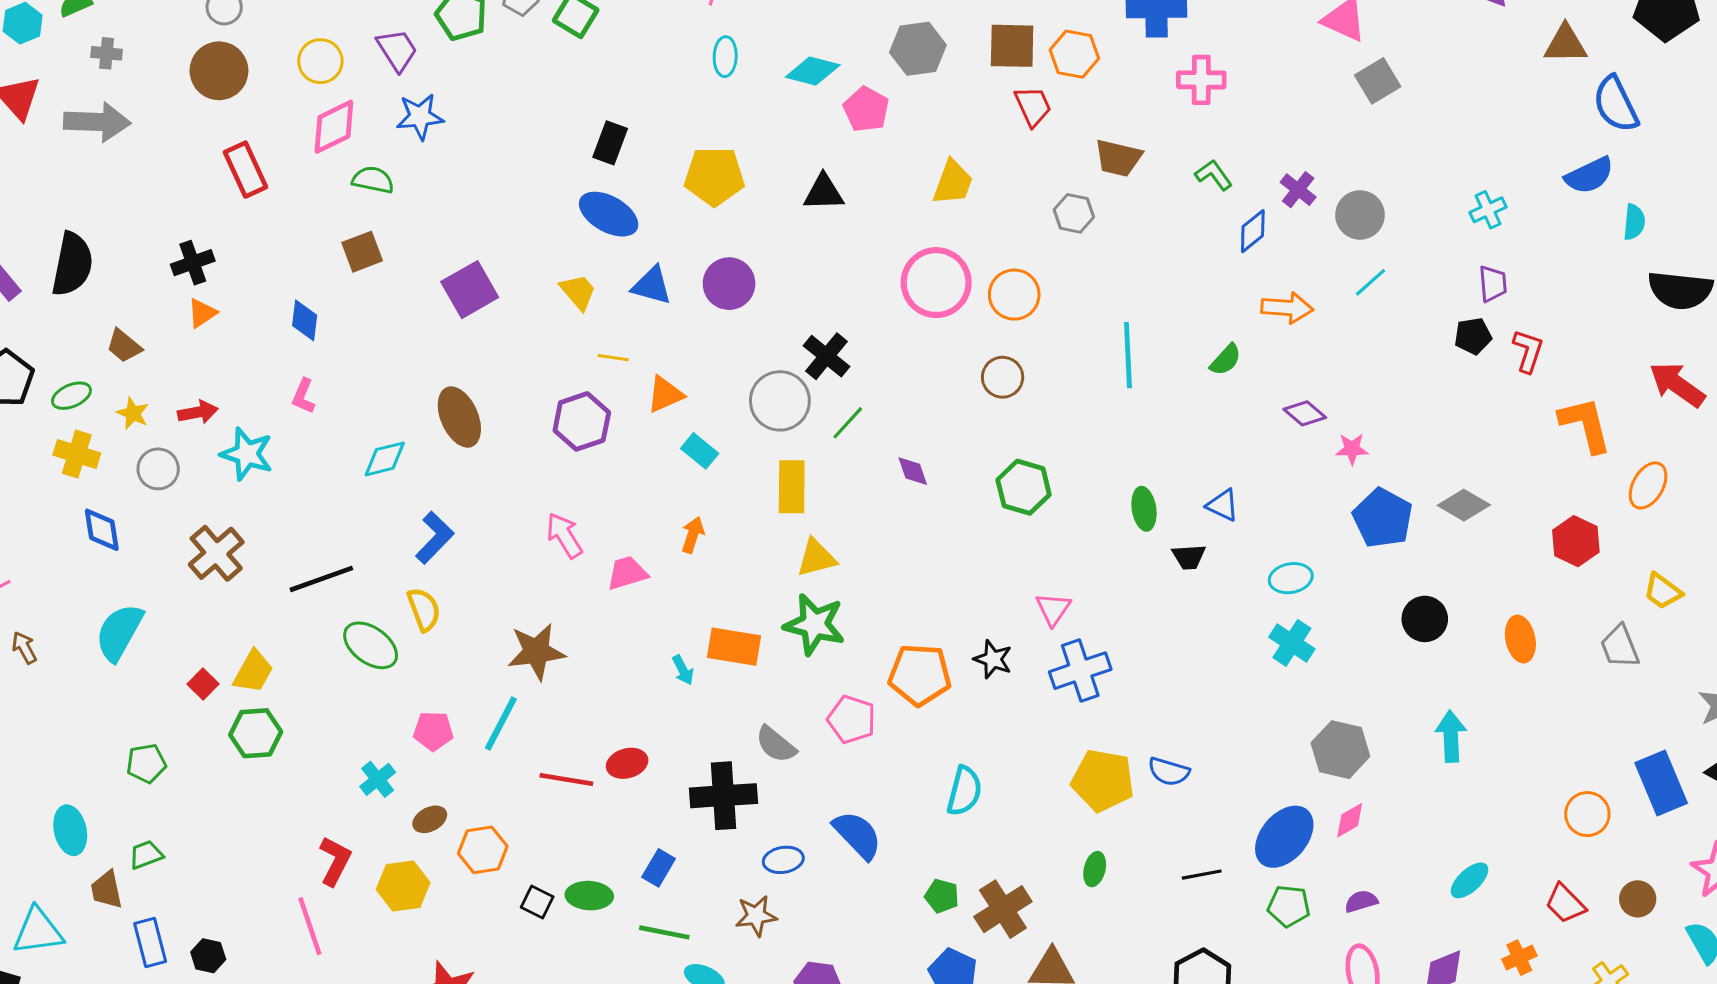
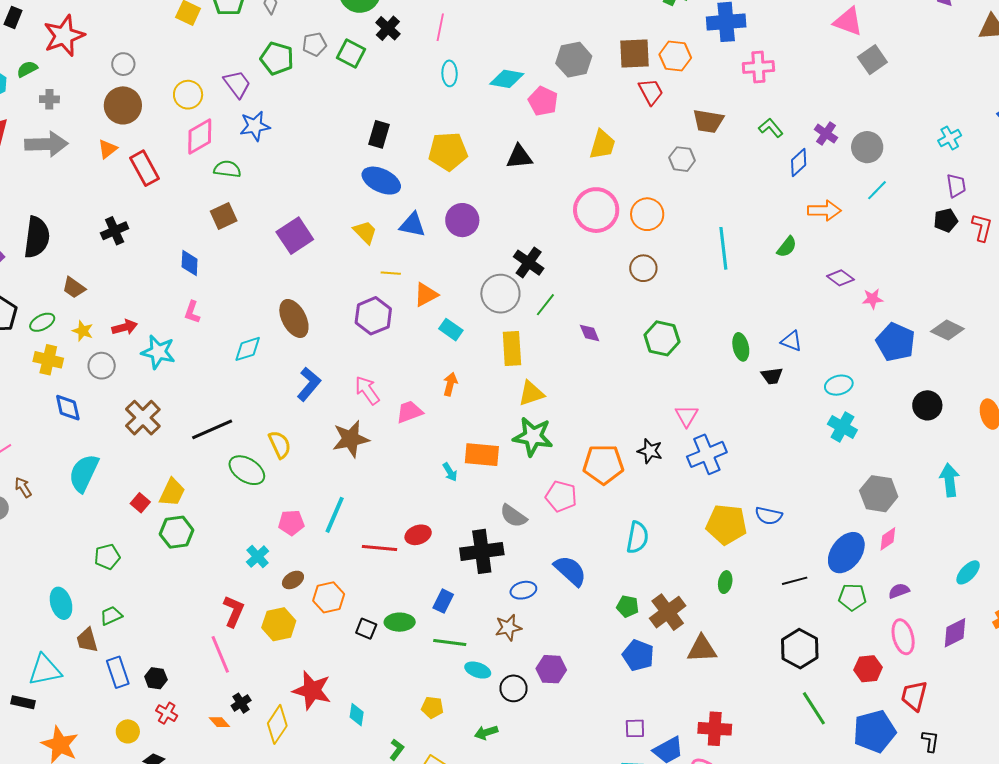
orange triangle: (202, 313) -> (108, 149), moved
blue L-shape: (435, 538) -> (309, 384), moved
brown star: (536, 652) -> (351, 439), moved

